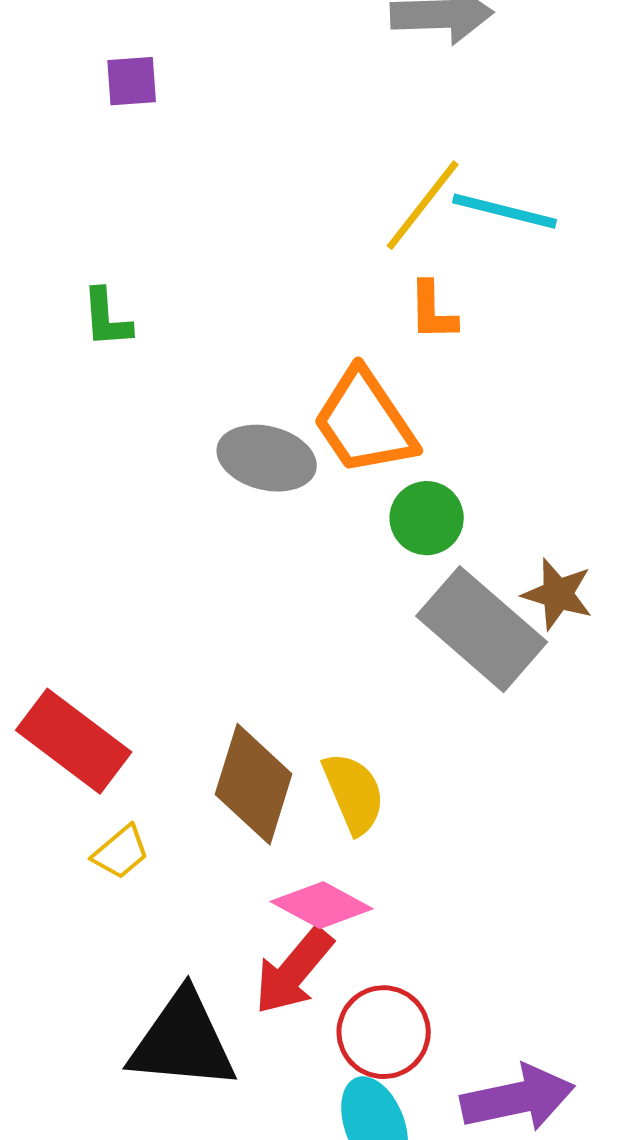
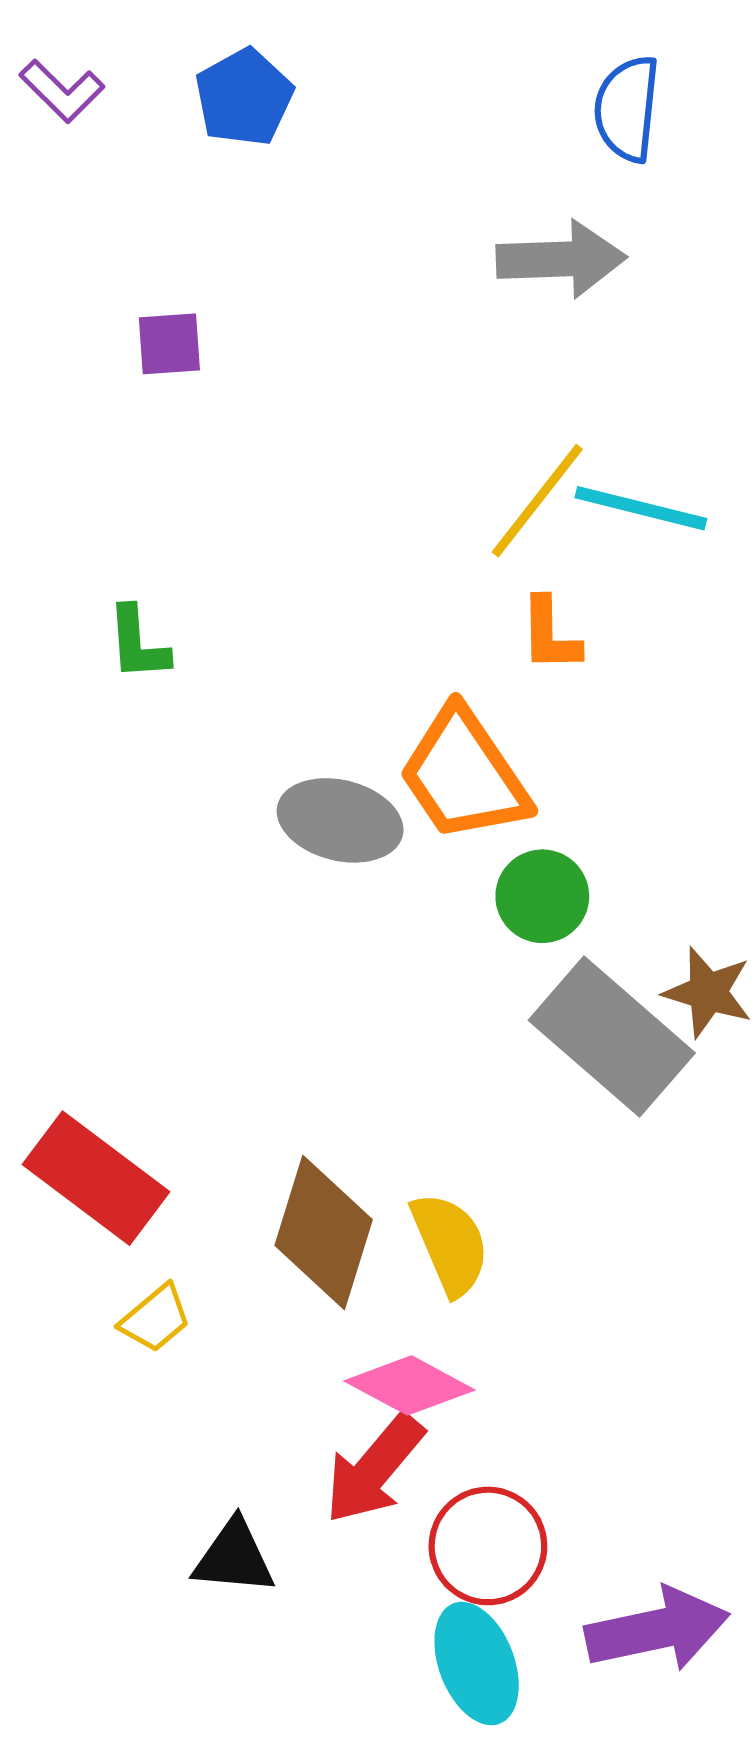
black triangle: (183, 1041) -> (234, 1557), size x0.6

